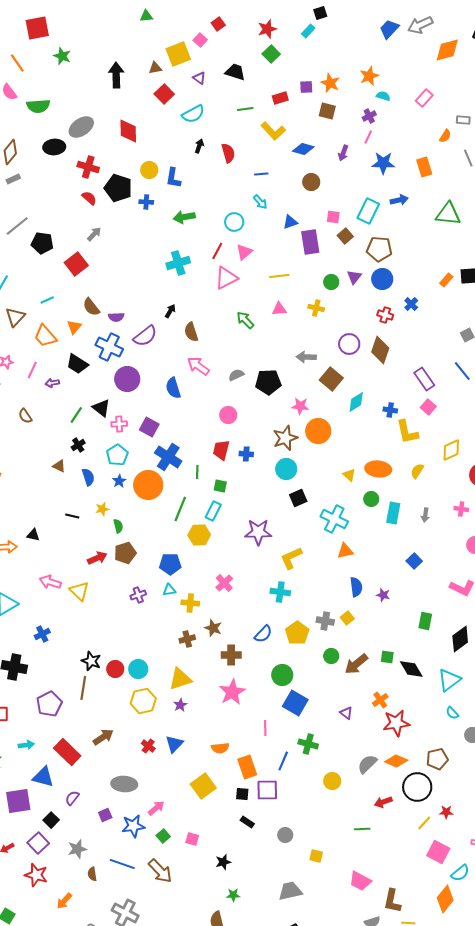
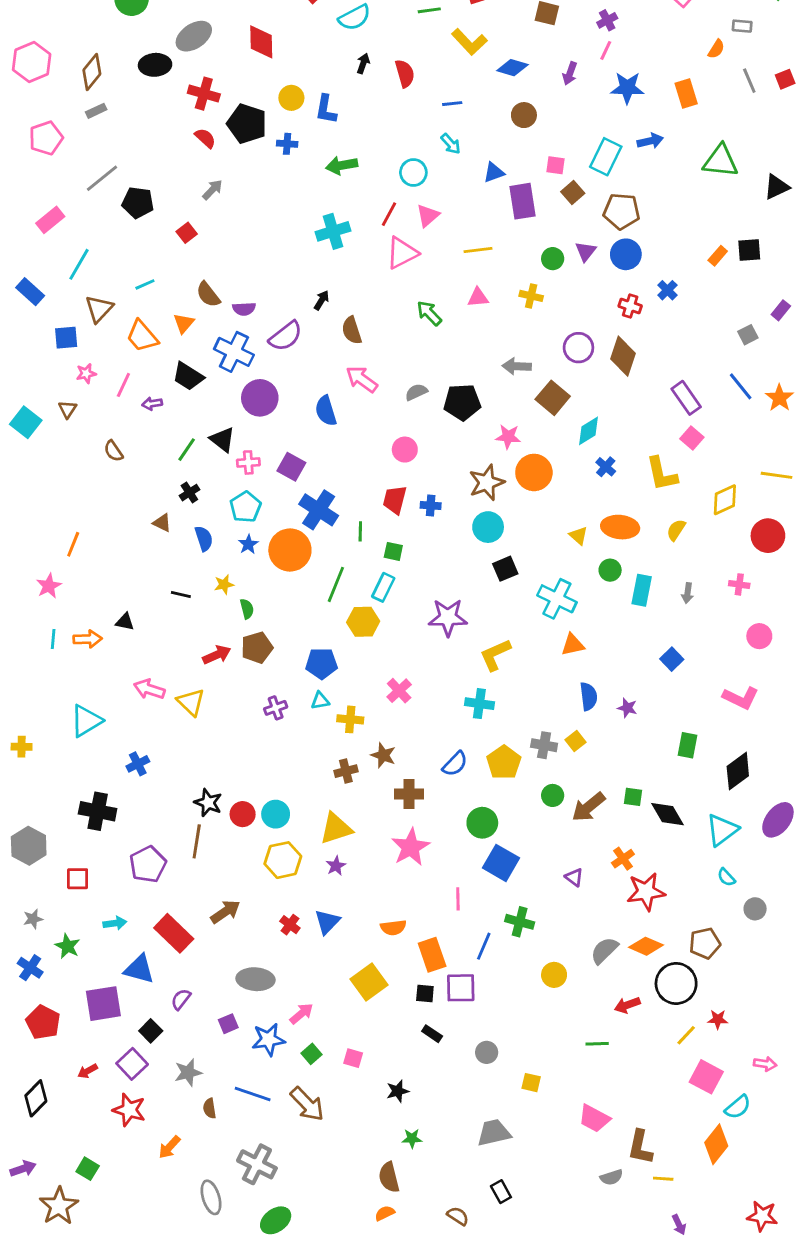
red square: (76, 264) -> (187, 233), size x0.6
blue cross: (390, 410) -> (606, 467), moved, turned 32

